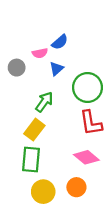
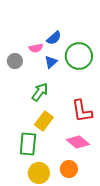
green circle: (87, 87) -> (79, 56), moved
yellow rectangle: (34, 130) -> (44, 121), moved

